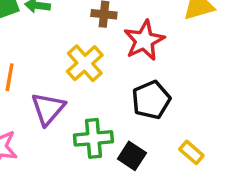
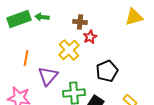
red star: (144, 40) -> (90, 37), moved, size x0.6

